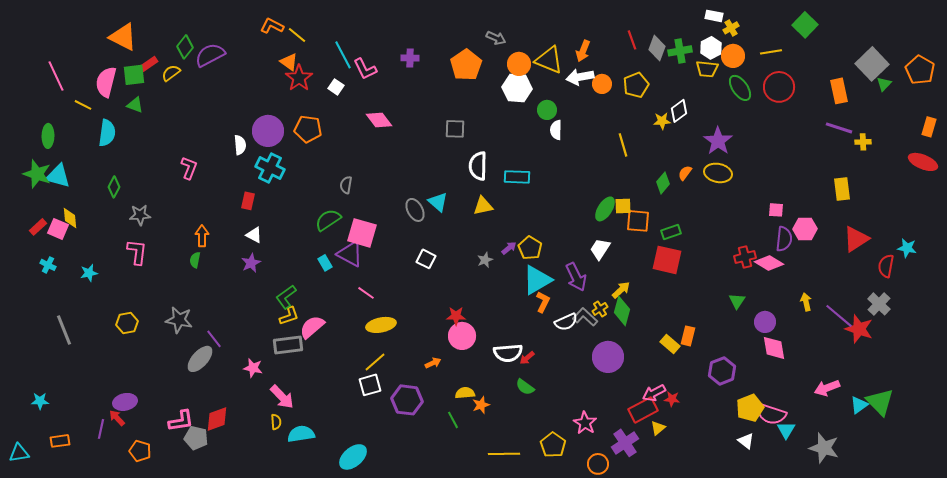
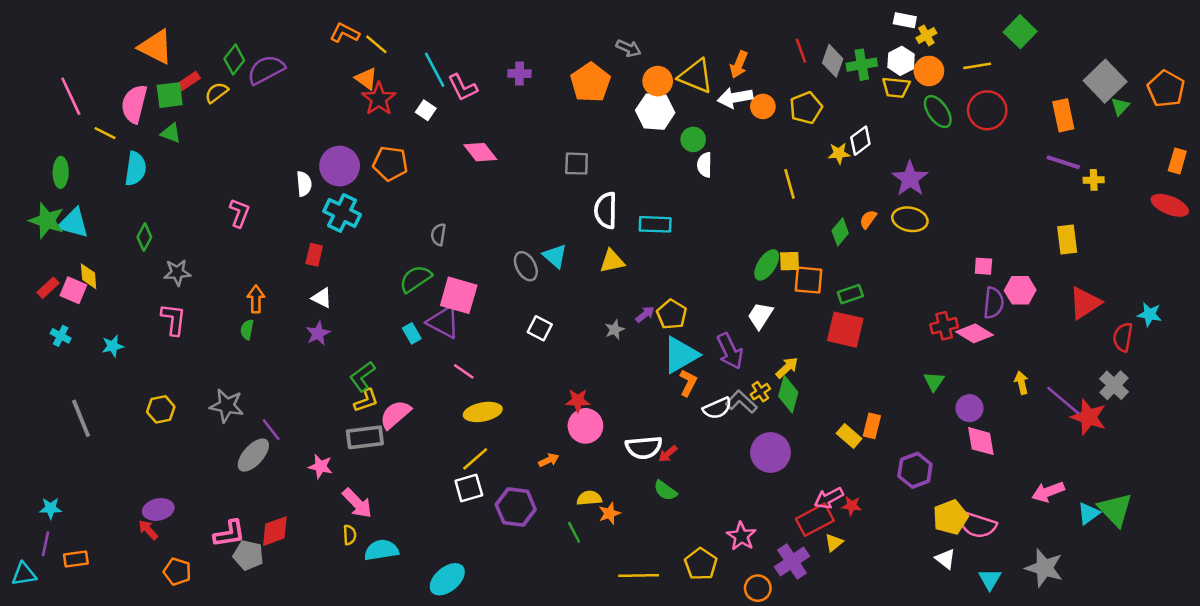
purple line: (101, 429) -> (45, 544), moved
cyan triangle: (786, 430) -> (990, 579), moved

